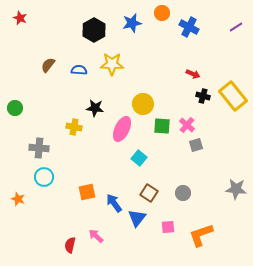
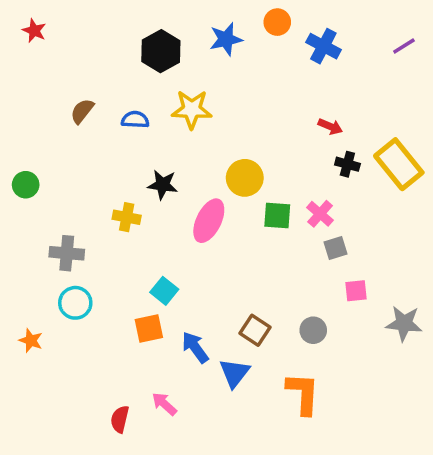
cyan square: (139, 158) -> (164, 291), moved
pink square: (168, 227) -> (356, 291), moved
orange L-shape: (201, 235) -> (303, 394), moved, turned 112

